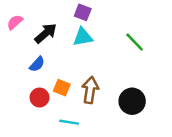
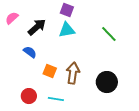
blue semicircle: (37, 64) -> (30, 52), turned -96
red circle: (40, 98) -> (29, 96), moved

